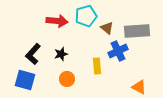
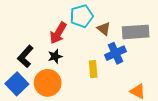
red arrow: (57, 21) -> (58, 33), moved, turned 115
orange circle: (67, 79) -> (48, 83), moved, size x1.6
blue square: (25, 80) -> (17, 84), turned 30

